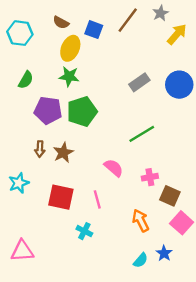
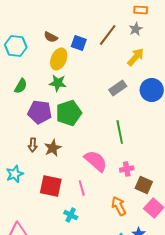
yellow arrow: (177, 34) -> (136, 57), moved
green line: (142, 134) -> (120, 132), turned -70
pink semicircle: (114, 168) -> (96, 161), size x1.4

